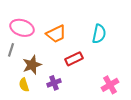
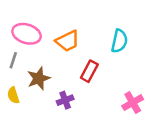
red rectangle: (74, 59) -> (89, 71), turned -36
yellow semicircle: (24, 85) -> (13, 95), moved

